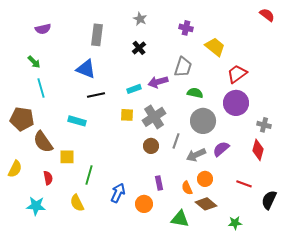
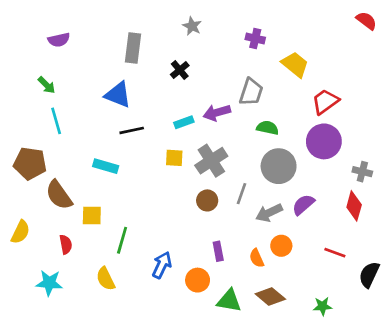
black cross: (139, 48) -> (180, 70), moved
brown diamond: (206, 204) -> (270, 297), moved
green triangle: (180, 219) -> (229, 301), moved

